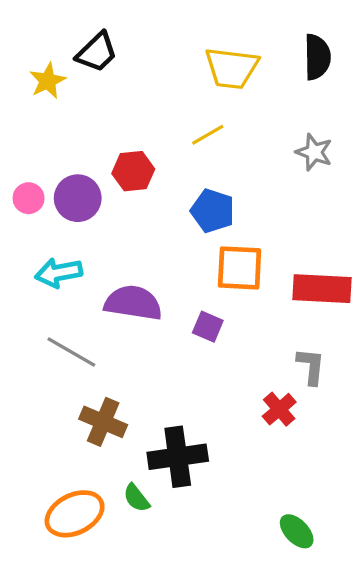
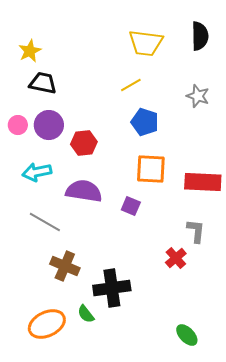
black trapezoid: (97, 52) -> (43, 83), moved, turned -124
red hexagon: (133, 171) -> (84, 143), moved
blue pentagon: (213, 211) -> (145, 122), moved

